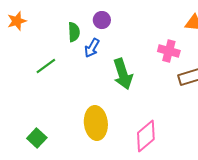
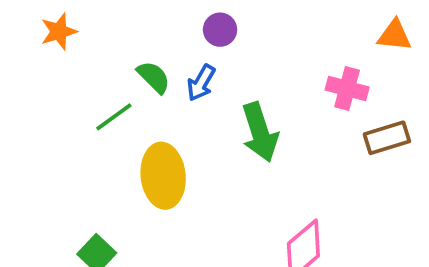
green semicircle: (74, 32) -> (154, 77), moved, turned -42
yellow ellipse: (96, 123) -> (163, 176), moved

